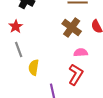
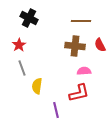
brown cross: (72, 28) -> (75, 46), turned -30
red L-shape: (76, 74) -> (79, 93), turned 45

